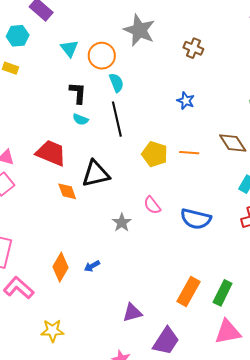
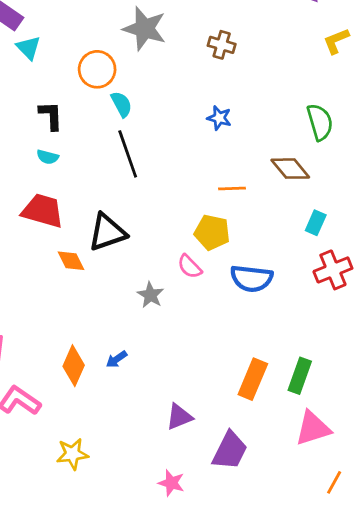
cyan triangle: (69, 48) -> (28, 48), moved
black L-shape: (78, 93) -> (51, 116), moved
cyan semicircle: (80, 119) -> (48, 157), moved
yellow pentagon: (155, 154) -> (212, 232), moved

